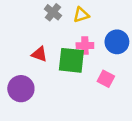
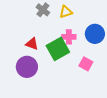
green square: (71, 60) -> (58, 49), turned -35
purple circle: (21, 89) -> (27, 67), moved

